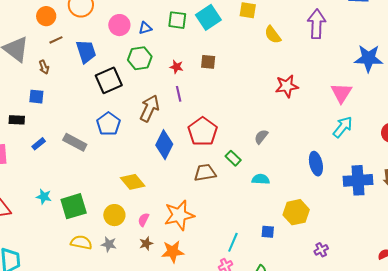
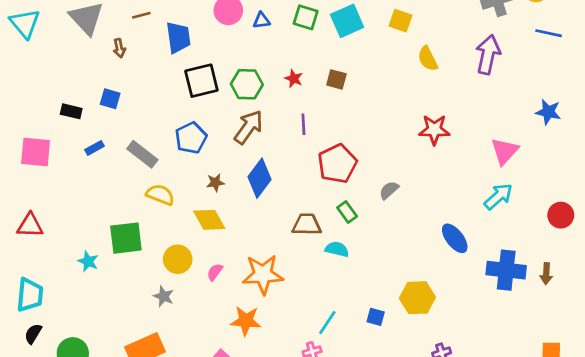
green hexagon: (140, 58) -> (247, 84), moved
blue star: (368, 58) -> (548, 112), size x0.7
purple line: (179, 94) -> (303, 124), moved
blue square: (36, 97) -> (110, 99), moved
red pentagon: (203, 132) -> (337, 164), moved
blue ellipse: (316, 164) -> (455, 238), turned -35
cyan semicircle: (261, 179) -> (337, 249), moved
cyan star: (44, 197) -> (88, 261), moved
yellow semicircle: (81, 242) -> (160, 195), moved
brown star: (146, 244) -> (215, 183), moved

